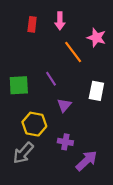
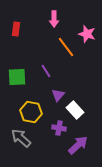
red rectangle: (32, 24) -> (16, 29), moved
white rectangle: (96, 91) -> (75, 110), moved, turned -54
gray arrow: (23, 153) -> (21, 138), turned 90

